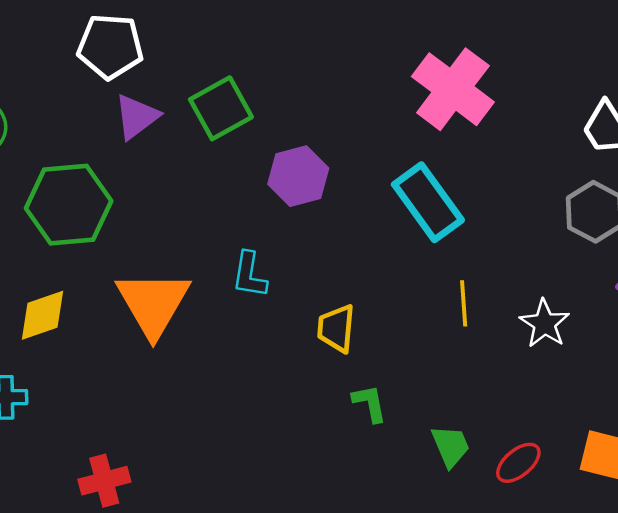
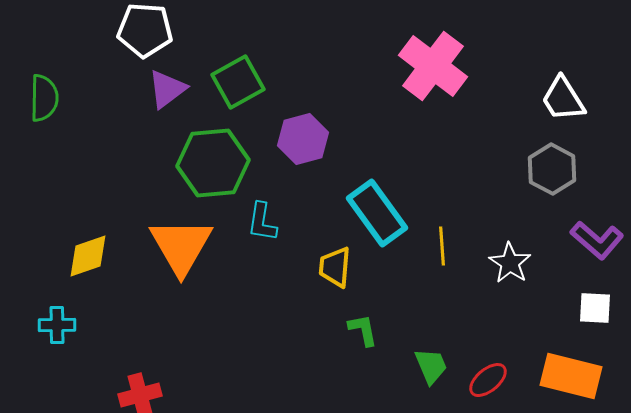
cyan rectangle: (428, 202) -> (377, 213), moved
green hexagon: (69, 205) -> (213, 163), moved

